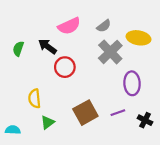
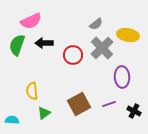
pink semicircle: (69, 26) -> (31, 21), moved
black arrow: (47, 46) -> (44, 43), turned -36
green semicircle: (18, 49) -> (17, 45), size x1.5
red circle: (65, 67) -> (73, 55), moved

